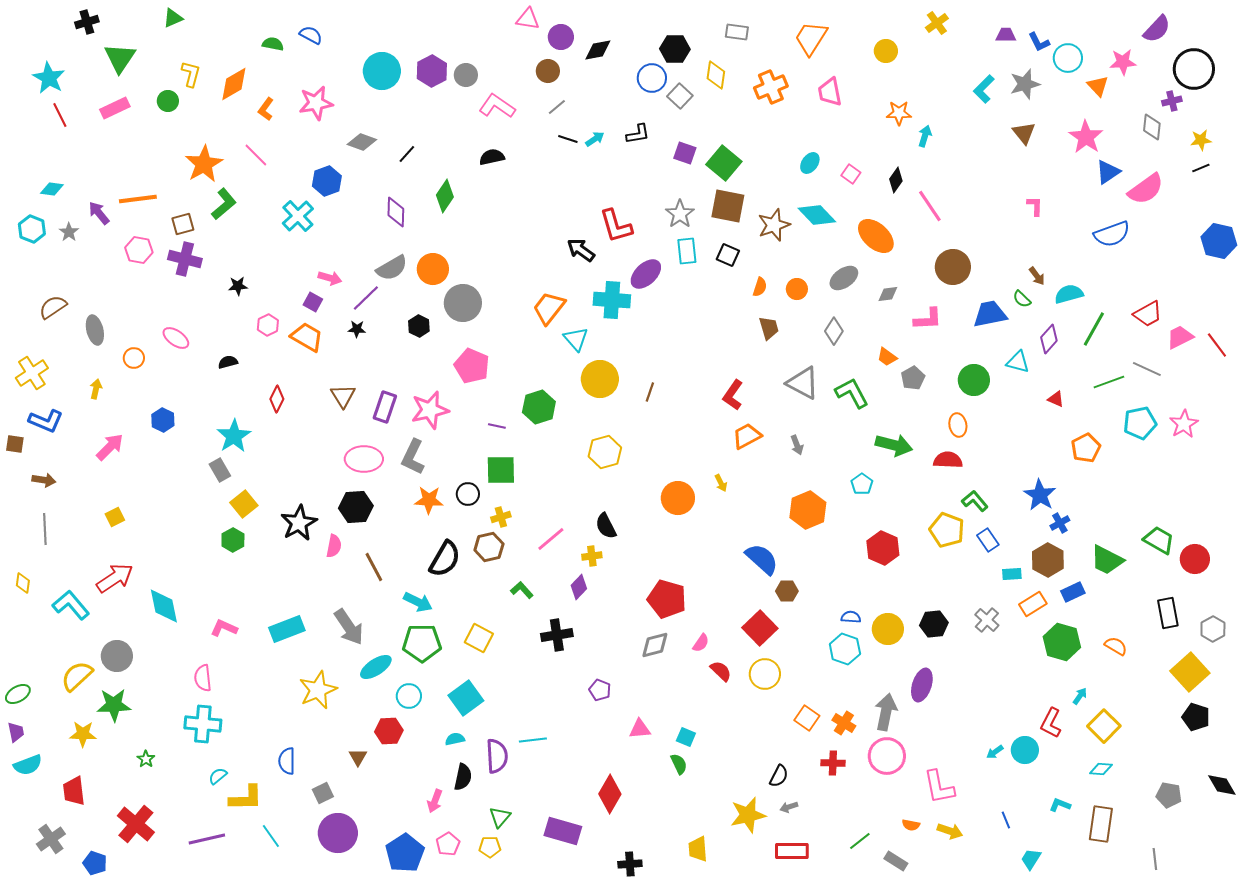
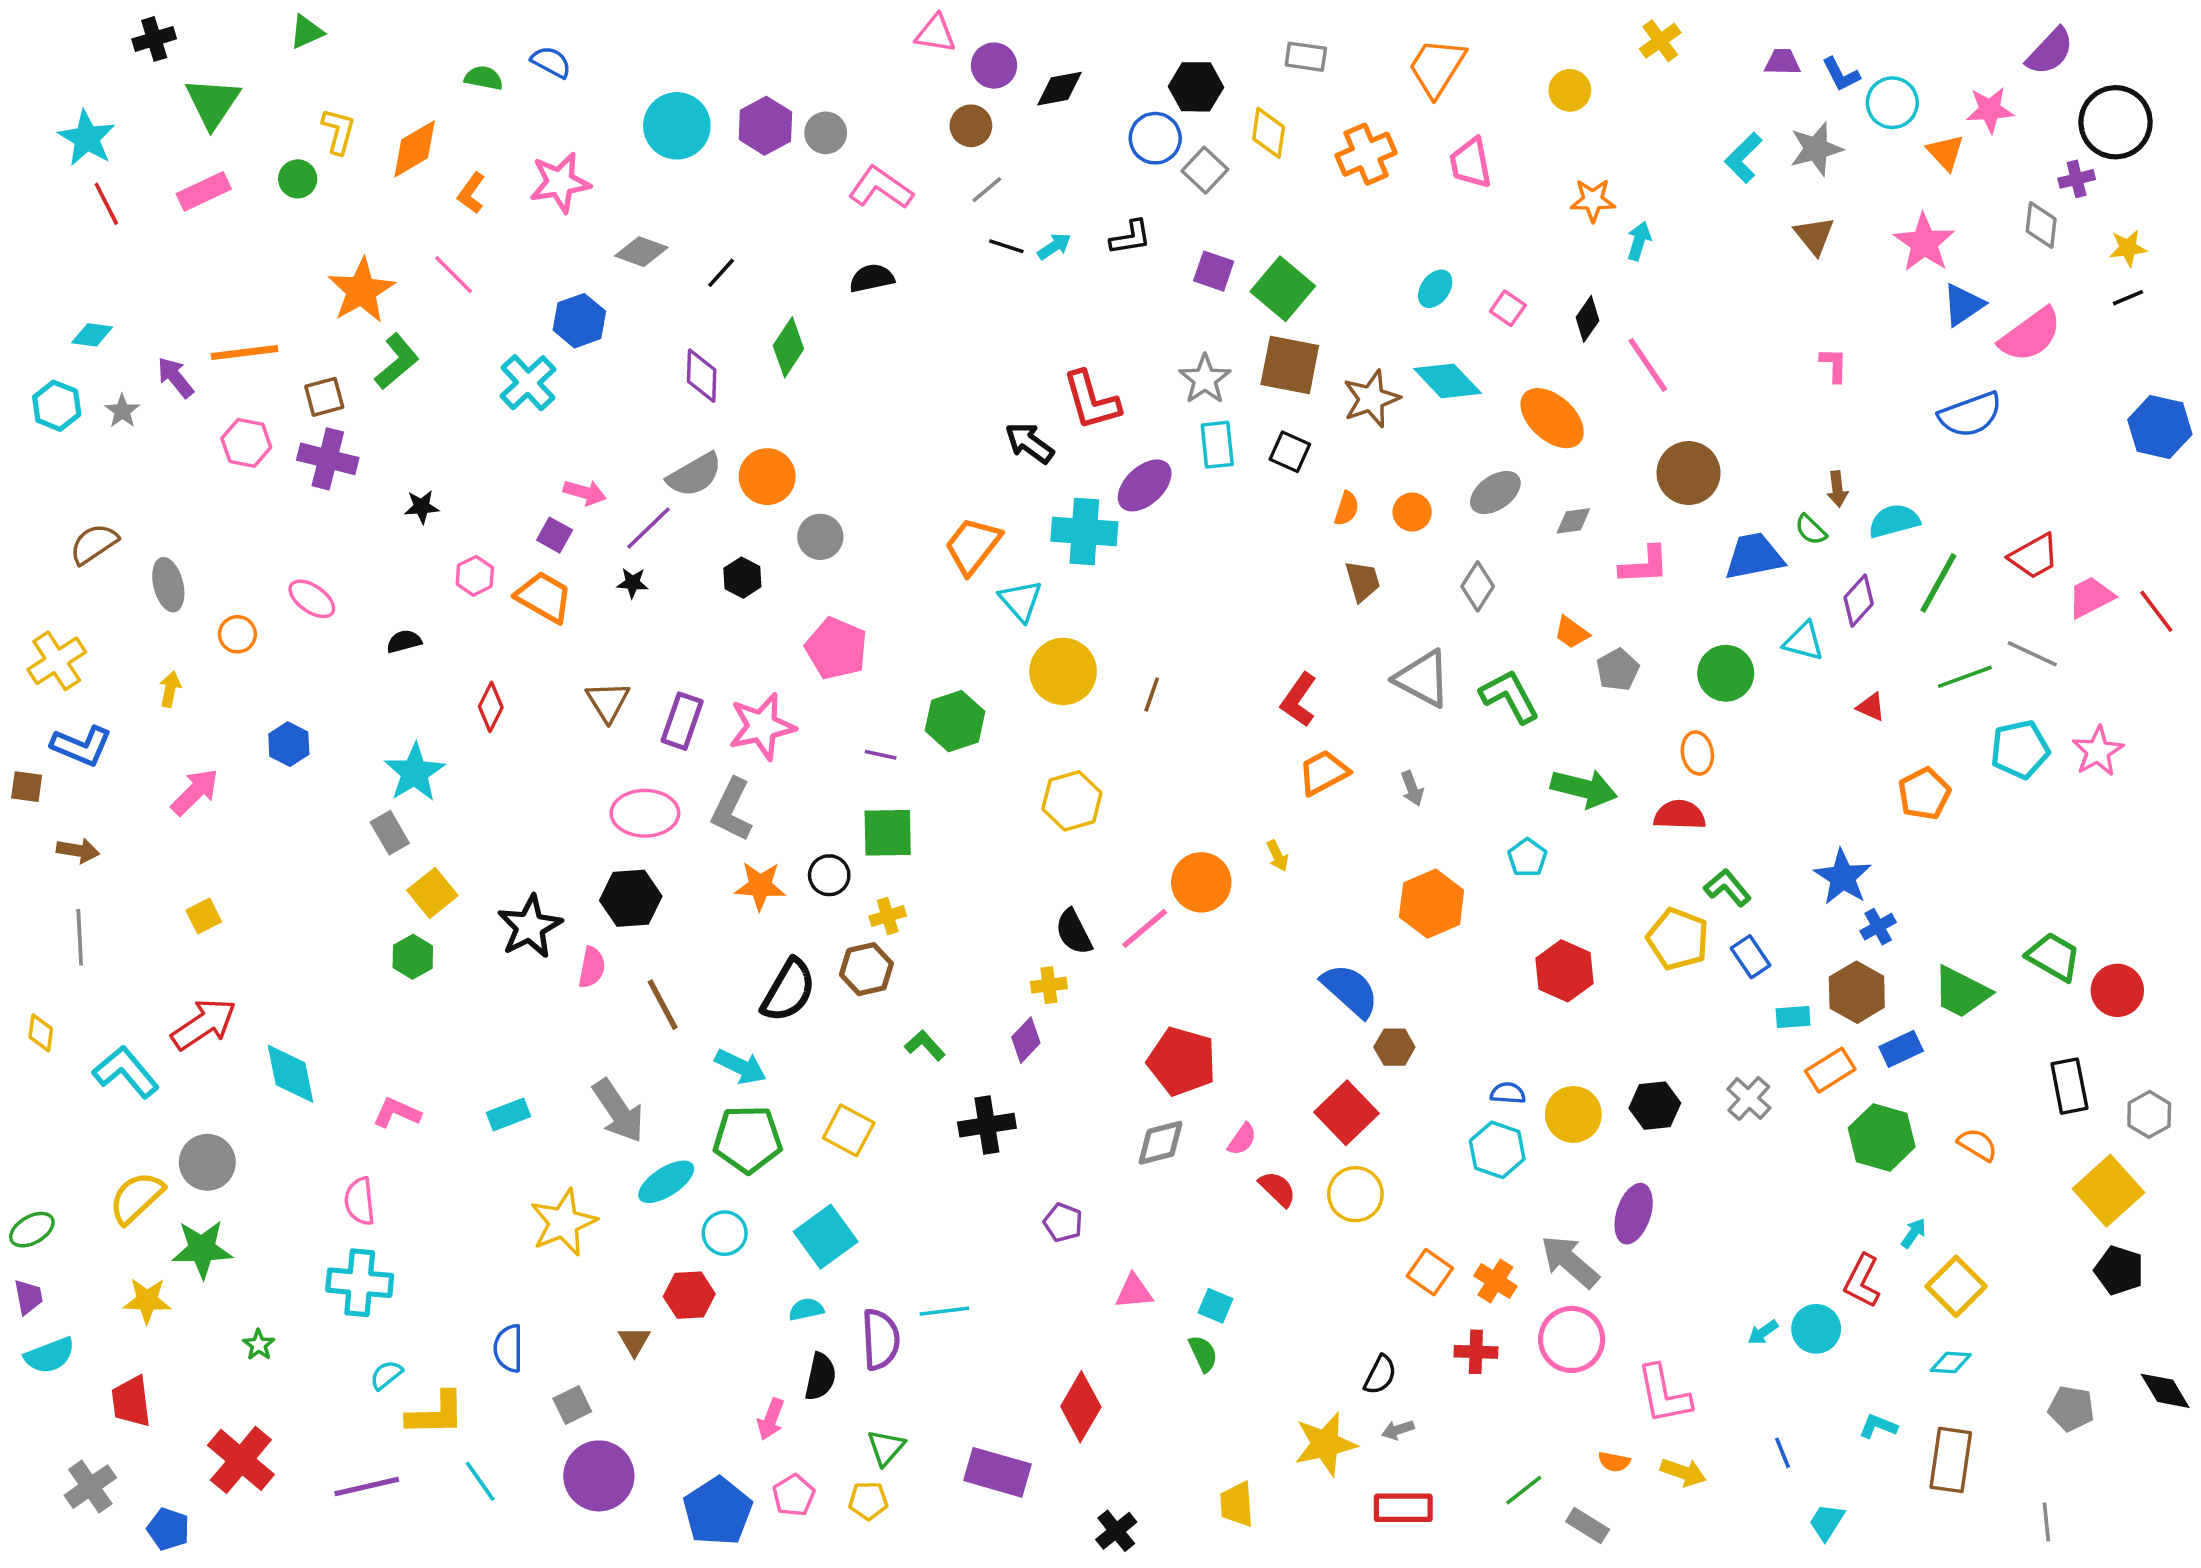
brown arrow: (1037, 276) -> (1837, 489), turned 30
gray circle: (463, 303) -> (820, 537), size x0.7
pink line: (551, 539) -> (1145, 928), moved
cyan rectangle: (287, 629) -> (509, 1114), size x0.7
gray arrow: (886, 712) -> (1570, 1262), turned -60
black cross: (630, 864) -> (1116, 1531), turned -35

